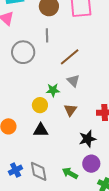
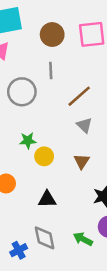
green star: (53, 90) -> (28, 141), moved
black triangle: (41, 130) -> (47, 199), moved
blue cross: (16, 170) -> (19, 250), moved

